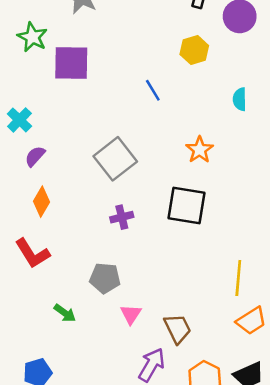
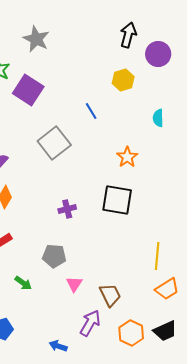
purple square: (71, 63) -> (28, 90), turned 32
gray square: (115, 159) -> (54, 143), moved

